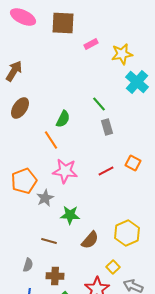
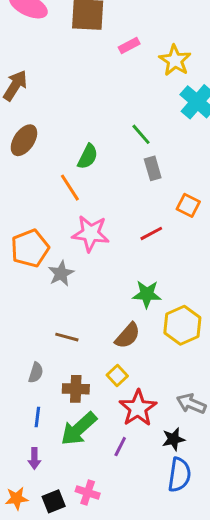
yellow star: (122, 54) -> (175, 60), turned -30
orange square: (133, 163) -> (188, 205), moved
green star: (70, 215) -> (147, 294), moved
yellow square: (113, 267) -> (117, 376), moved

